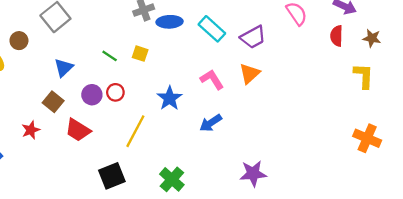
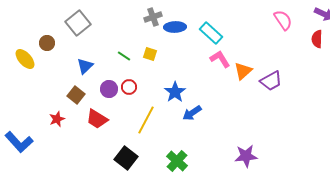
purple trapezoid: (253, 37) -> (271, 81), moved
pink L-shape: (212, 79) -> (220, 59), moved
blue arrow: (211, 123) -> (192, 113), moved
black square: (112, 176) -> (126, 158), turned -30

